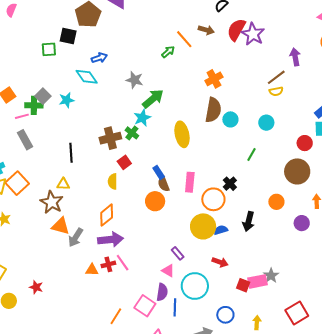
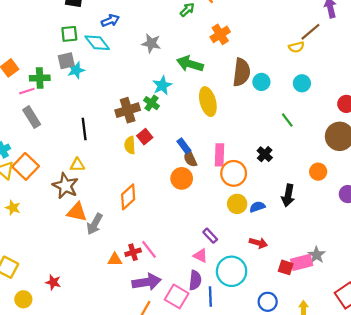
green square: (49, 49) -> (69, 34), moved
orange cross: (214, 79) -> (220, 34), moved
yellow semicircle: (276, 91) -> (296, 47), moved
gray square: (43, 96) -> (66, 61), moved, turned 35
green arrow: (153, 99) -> (190, 64), moved, turned -120
green line: (251, 154) -> (287, 120), turned -64
yellow semicircle: (113, 181) -> (130, 145), moved
orange circle: (213, 199) -> (234, 173), moved
yellow circle: (203, 226) -> (237, 204), size x0.7
purple arrow: (111, 239) -> (147, 282), moved

